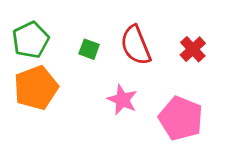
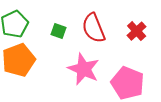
pink star: (122, 100) -> (84, 69), size x1.4

